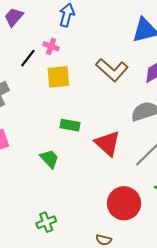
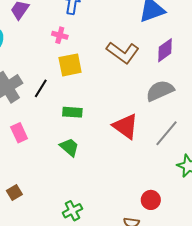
black line: (28, 58) -> (41, 88), moved
green rectangle: (70, 125) -> (72, 112), moved
red circle: (124, 203) -> (151, 200), moved, size x0.6

